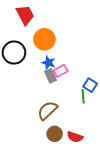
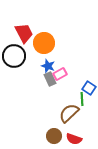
red trapezoid: (25, 15) -> (24, 33), moved
brown semicircle: (47, 110) -> (69, 113), moved

